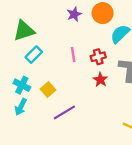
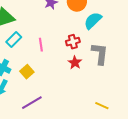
pink line: (73, 55) -> (41, 45), moved
purple line: (64, 112) -> (32, 103), moved

